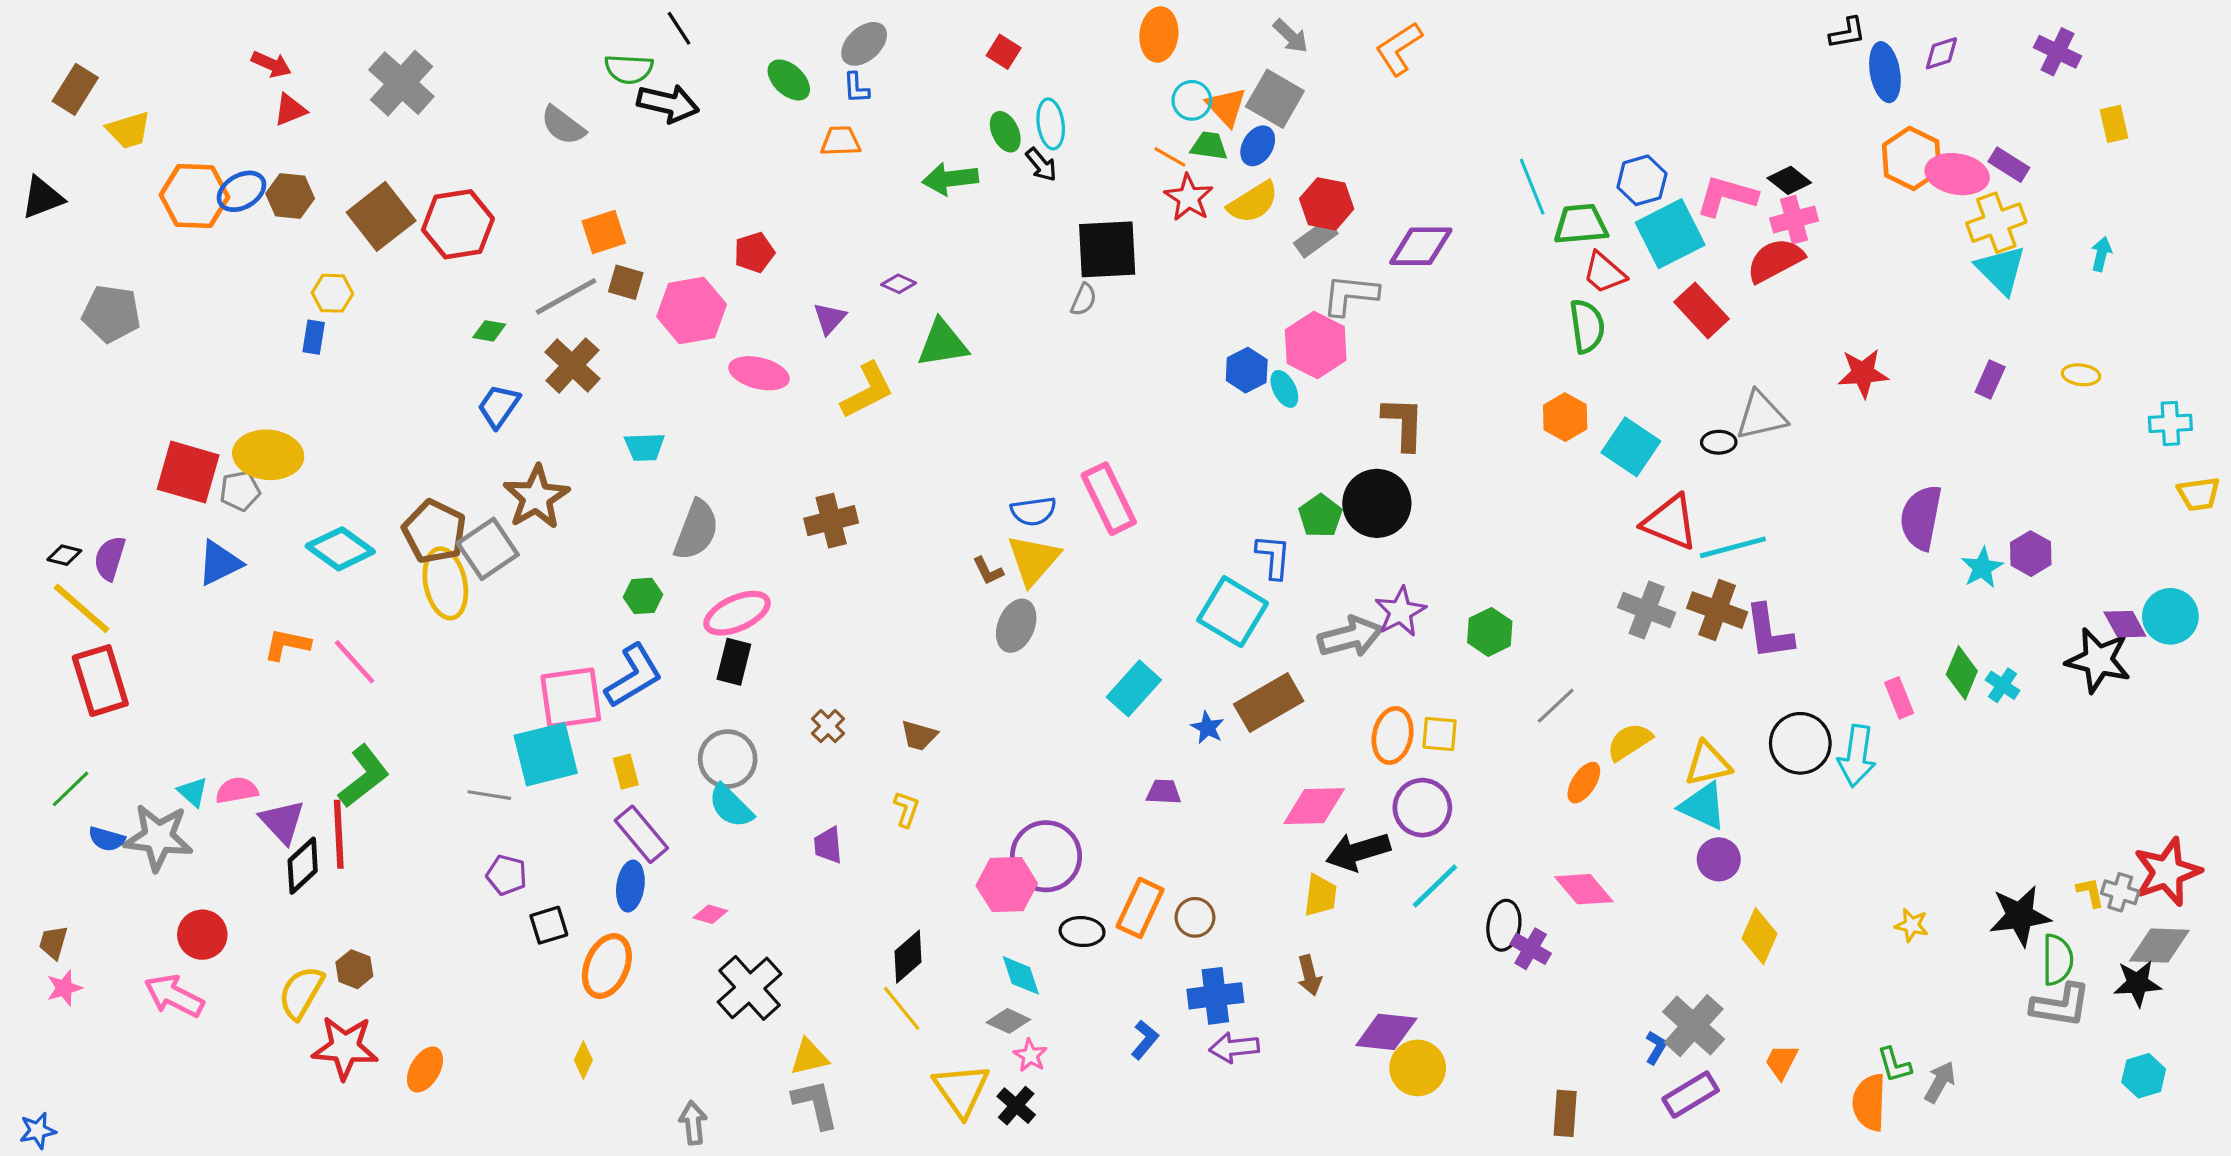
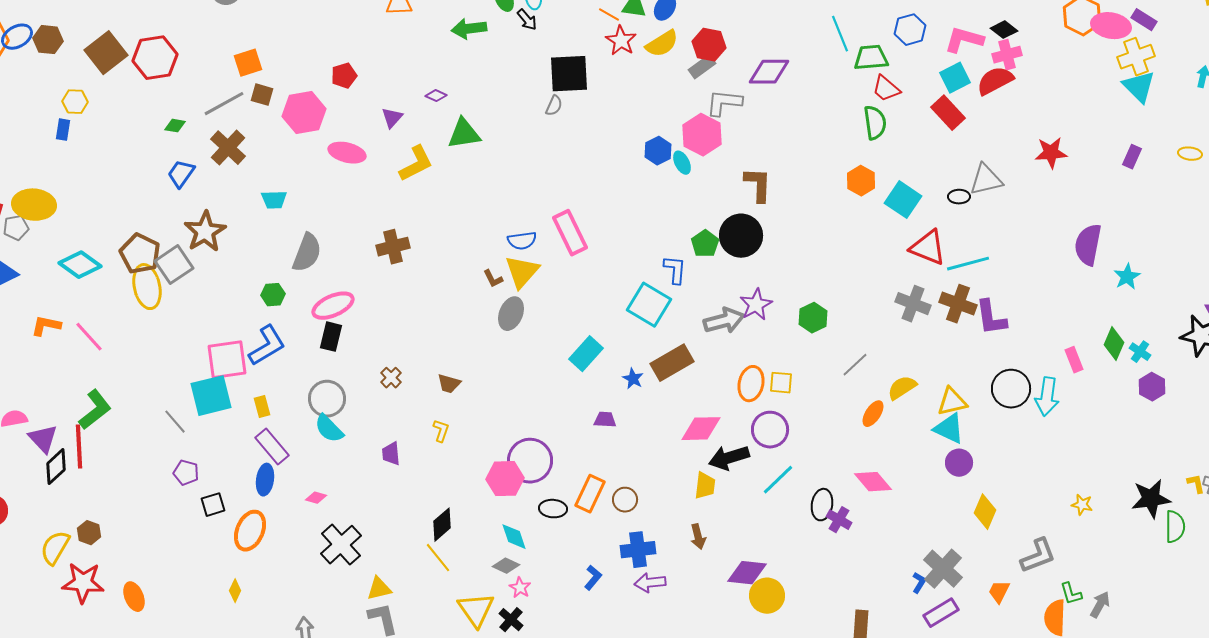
cyan square: (1670, 234) -> (955, 78), moved, size x0.7
purple hexagon: (2031, 554) -> (1152, 387), moved
gray line: (489, 795) -> (175, 422), turned 40
gray L-shape: (2061, 1005) -> (1038, 556), moved, turned -30
orange ellipse: (425, 1070) -> (134, 597), turned -52

